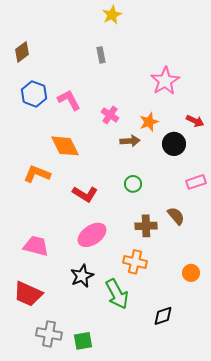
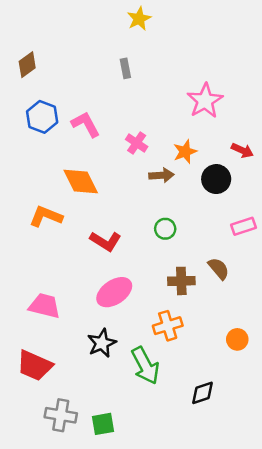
orange cross: (135, 262) -> (168, 326), turned -30

